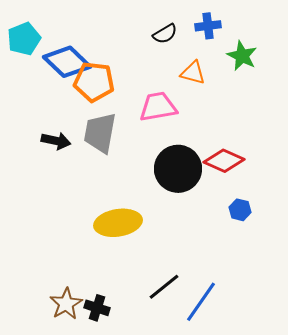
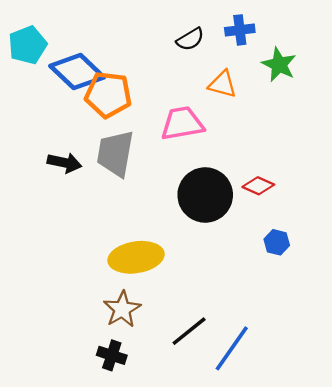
red diamond: (224, 161) -> (258, 186), size x0.7
brown star: (66, 304) -> (122, 309), moved

